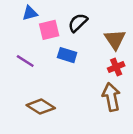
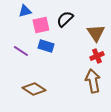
blue rectangle: (67, 55) -> (46, 46), moved

